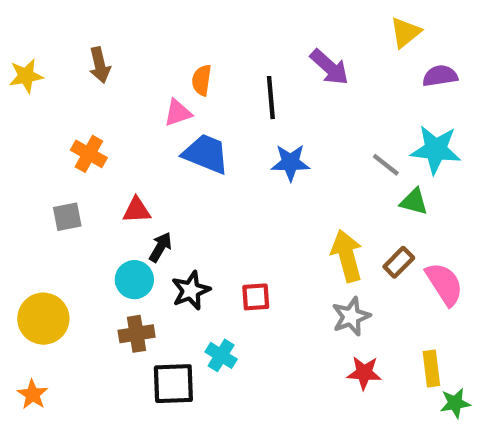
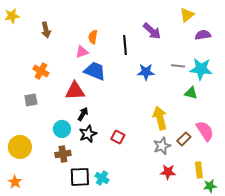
yellow star: (26, 76) -> (12, 16), moved
blue star: (290, 163) -> (146, 72), moved
gray line: (386, 165) -> (178, 66), moved, turned -32
red triangle: (137, 210) -> (75, 91), moved, size x1.5
black arrow: (160, 247) -> (83, 114), moved
brown rectangle: (399, 262) -> (184, 139), moved
red square: (256, 297) -> (118, 137), turned 32
cyan cross: (221, 355) -> (102, 178), moved

